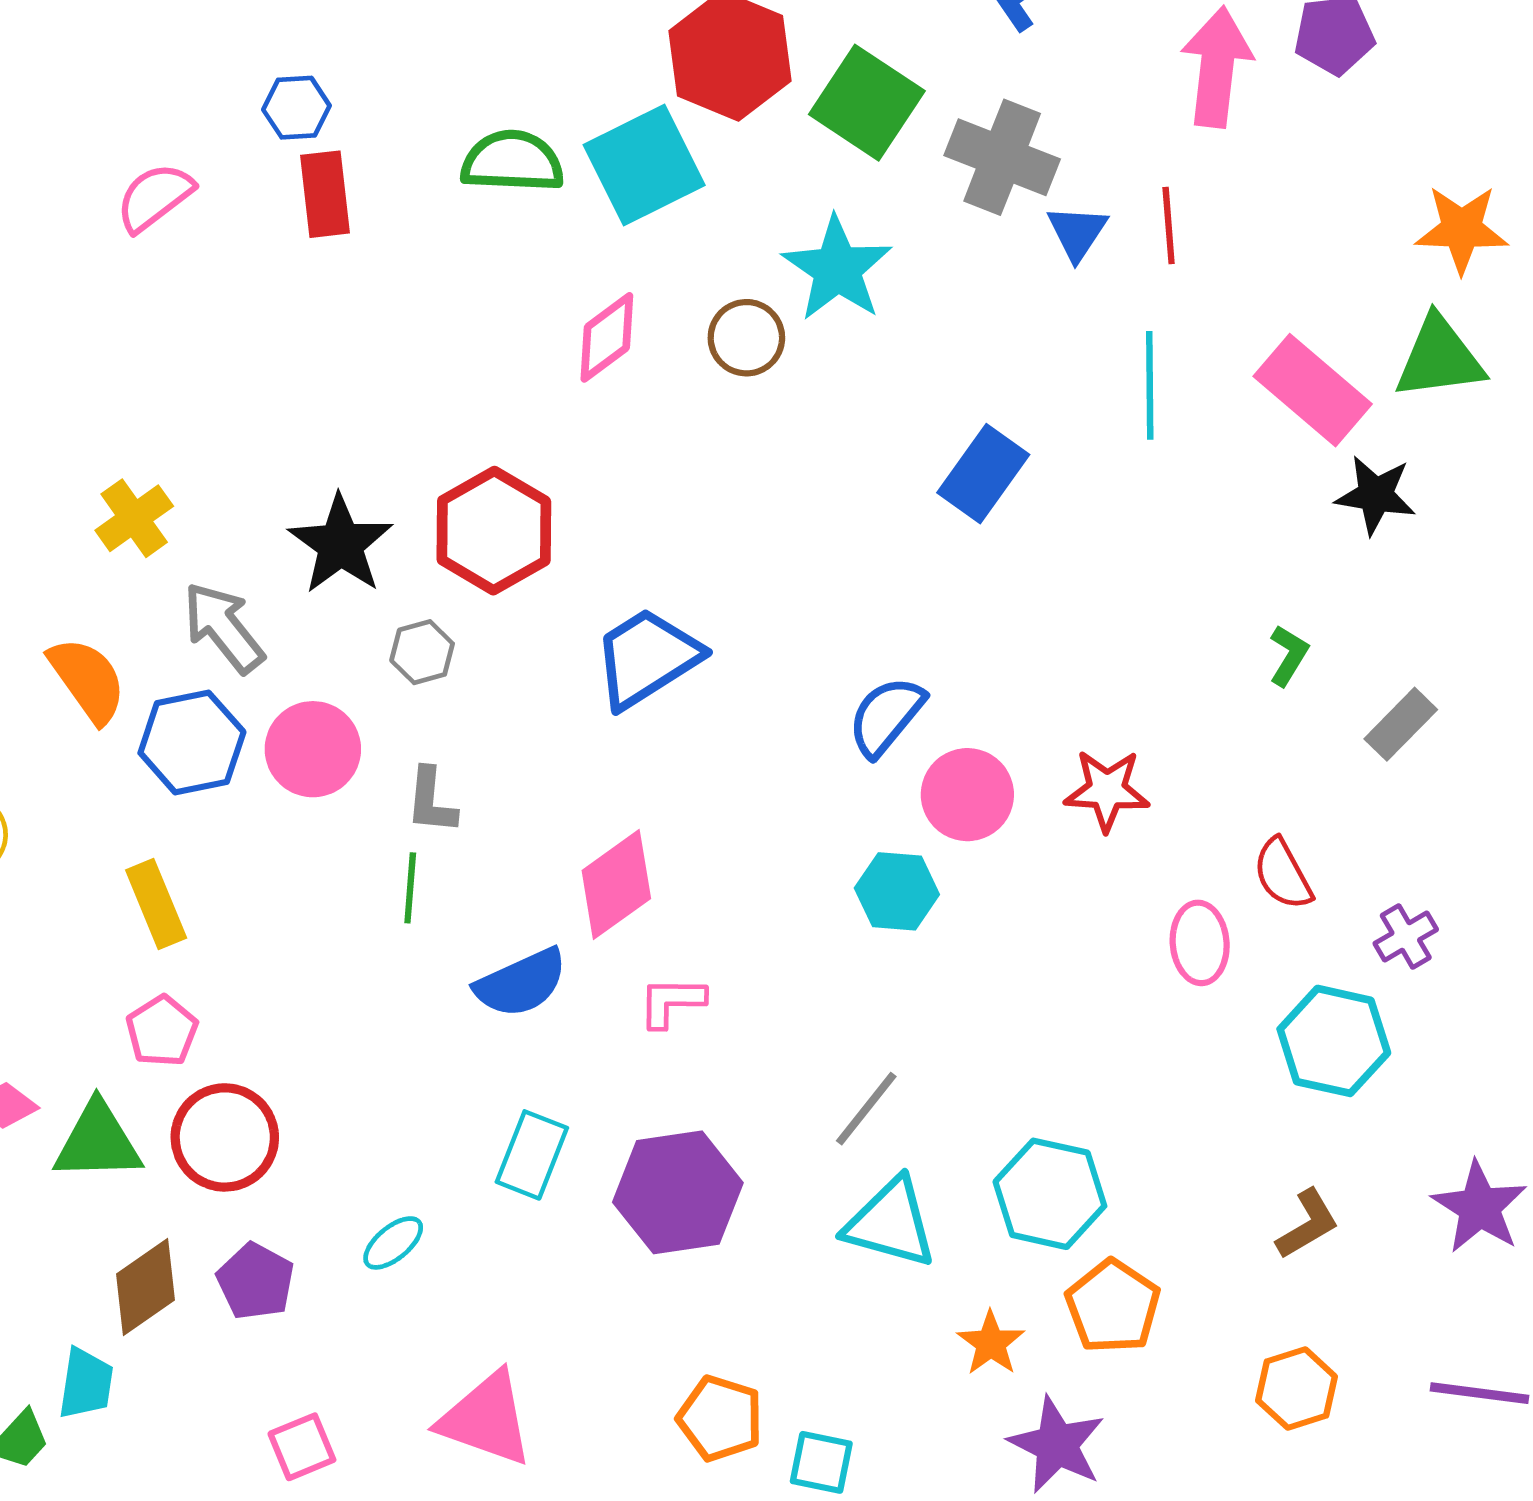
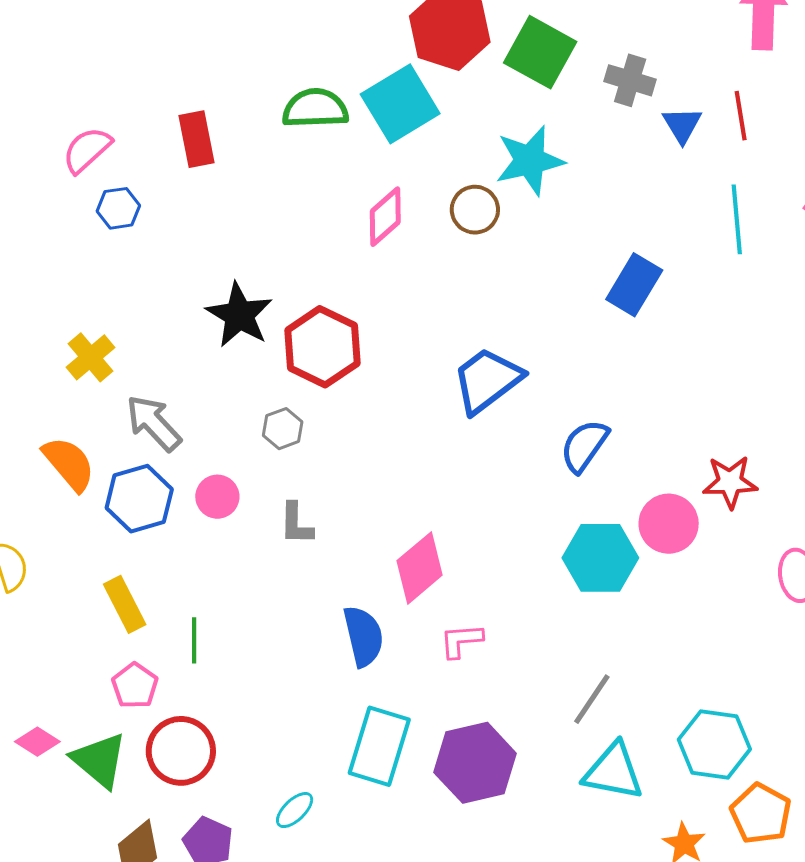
blue hexagon: (296, 108) -> (118, 208), moved
gray cross: (1002, 157) -> (630, 80), size x0.7
cyan star: (837, 269) -> (530, 161), turned 30
black star: (341, 544) -> (239, 315), moved
blue trapezoid: (647, 658) -> (487, 380), moved
pink circle: (313, 749) -> (217, 497), size x0.7
pink circle: (967, 795) -> (669, 524), moved
green line: (410, 888) -> (194, 640), moved
cyan hexagon: (897, 891) -> (600, 558), size x1.4
blue semicircle: (521, 983) -> (363, 636), turned -74
green triangle: (98, 1142) -> (99, 760), turned 46
cyan rectangle: (532, 1155) -> (379, 746), size x1.4

